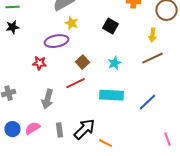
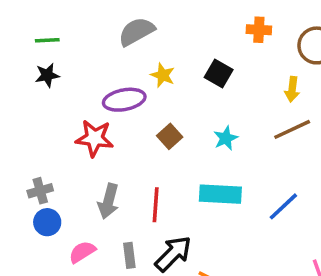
yellow star: (72, 23) -> (163, 75), moved
red star: (40, 63) -> (94, 138), size x1.5
red line: (76, 83) -> (156, 205), moved, turned -60
blue circle: (12, 129) -> (47, 222), moved

